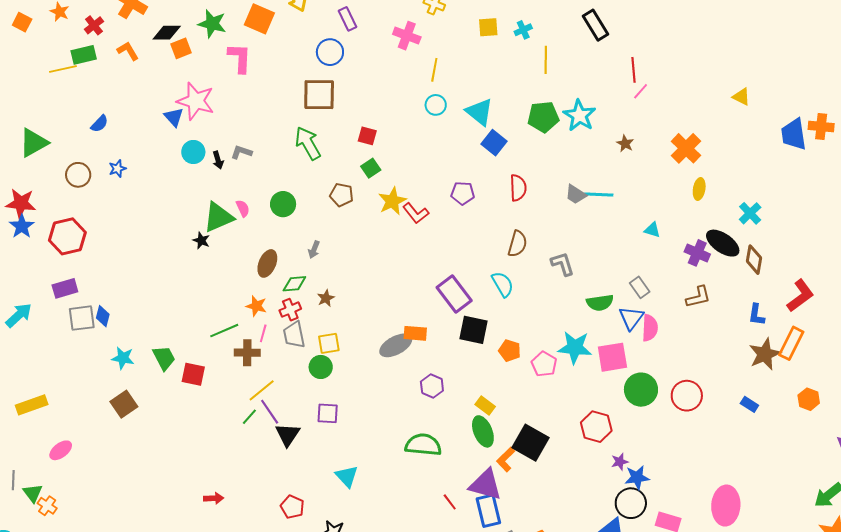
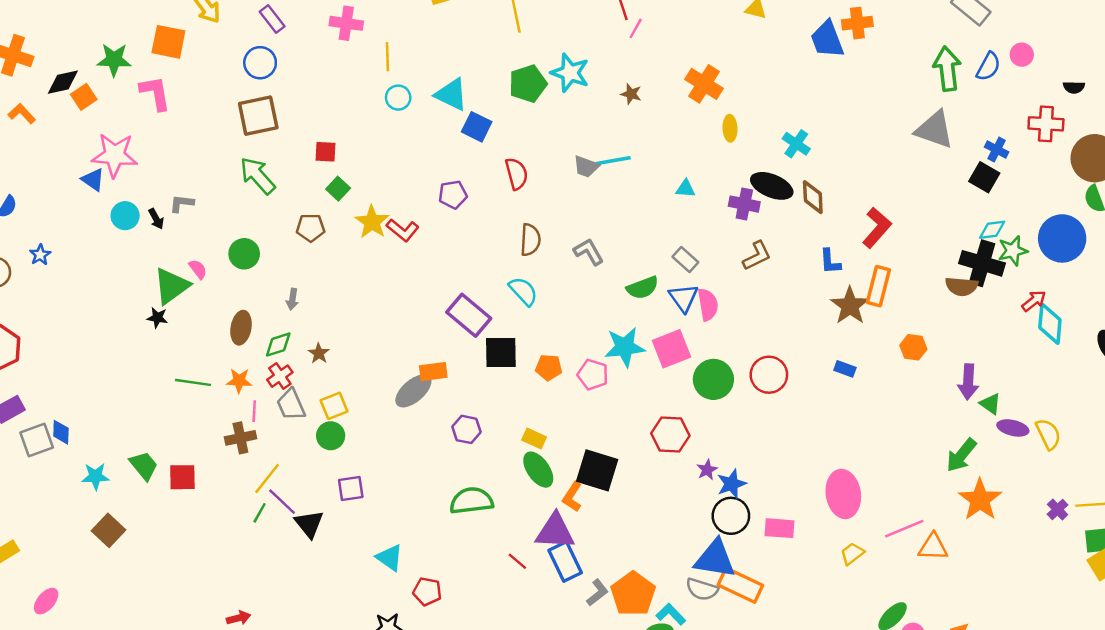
green line: (224, 331) -> (193, 382), moved, turned 44
red pentagon: (292, 507) -> (427, 591), moved

